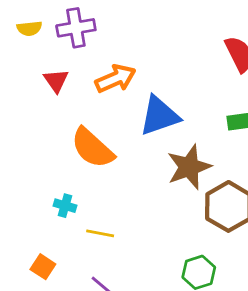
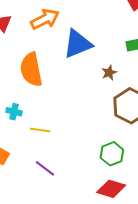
orange semicircle: (92, 148) -> (31, 69), turned 40
brown star: (189, 167) -> (109, 73), moved, size x0.5

